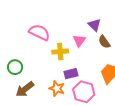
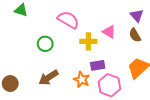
purple triangle: (94, 25) -> (137, 16), moved
pink triangle: (79, 41) -> (109, 32), turned -40
green circle: (15, 67) -> (45, 44), moved

